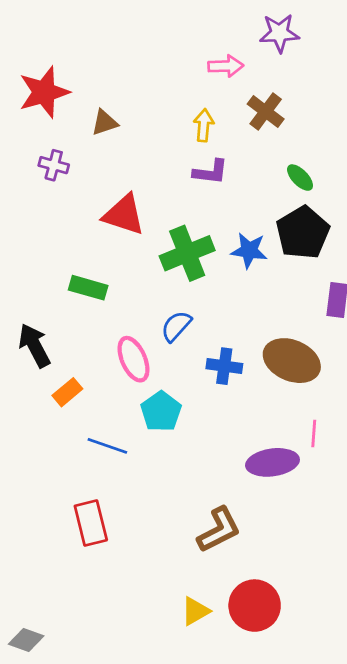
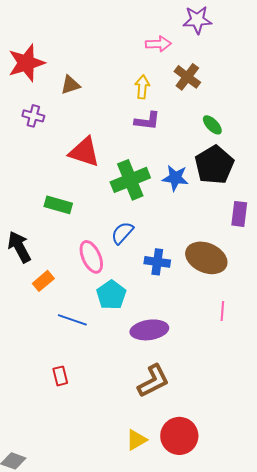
purple ellipse: (272, 462) -> (149, 330), moved
red rectangle: (91, 523) -> (60, 376), size x0.6

